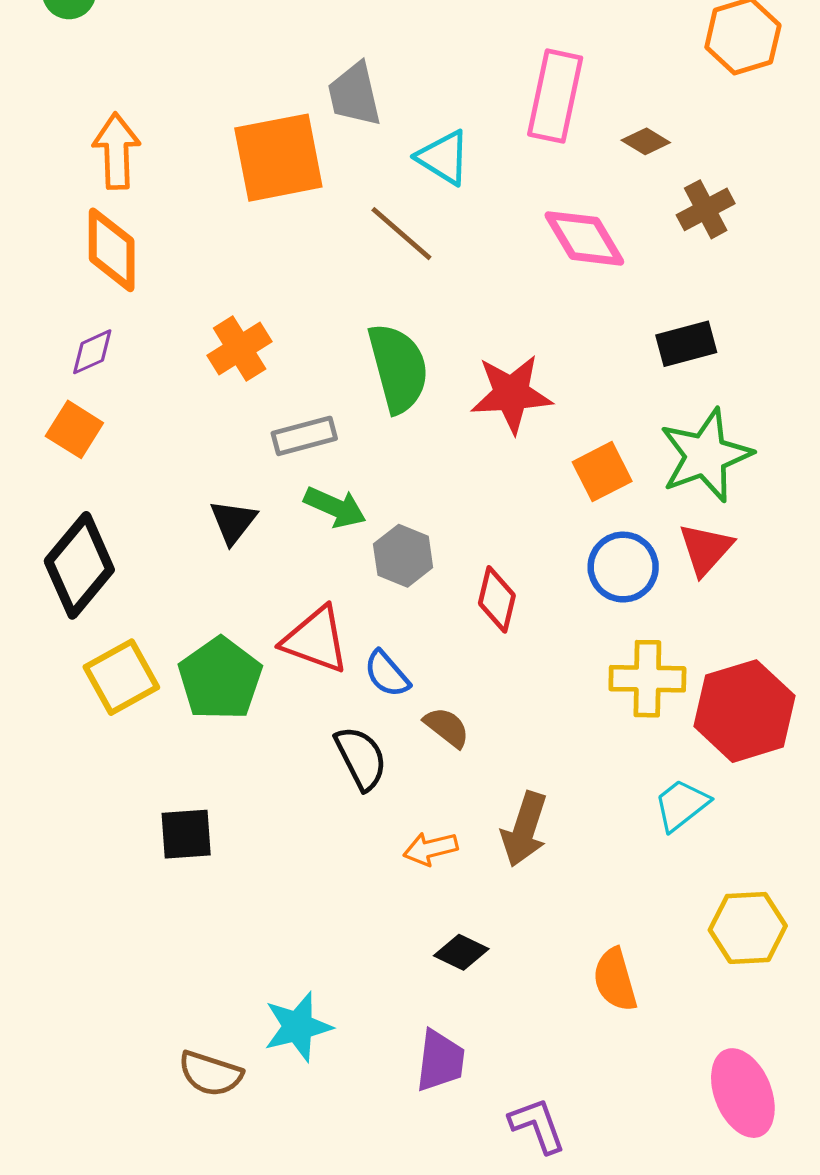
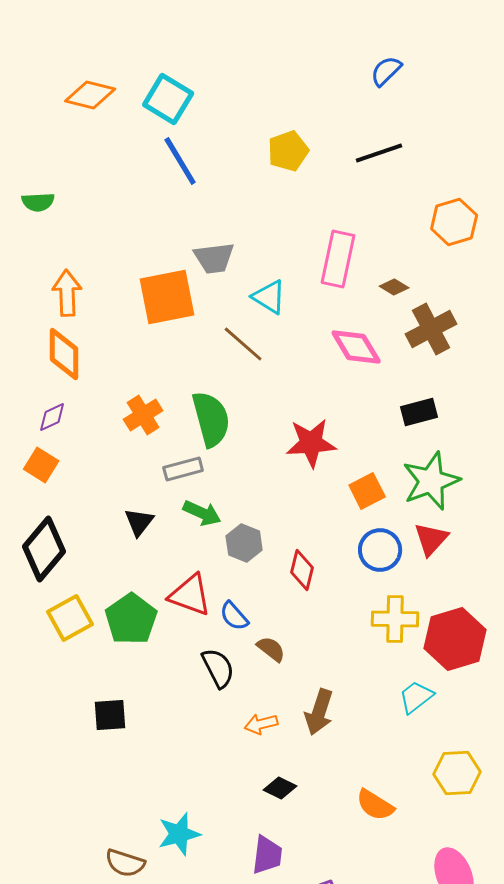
gray trapezoid: (354, 94) -> (214, 258), turned -84
brown cross: (706, 209) -> (431, 329), size x1.4
green semicircle: (398, 368) -> (211, 419), moved
orange semicircle: (615, 980) -> (375, 805), turned -42

